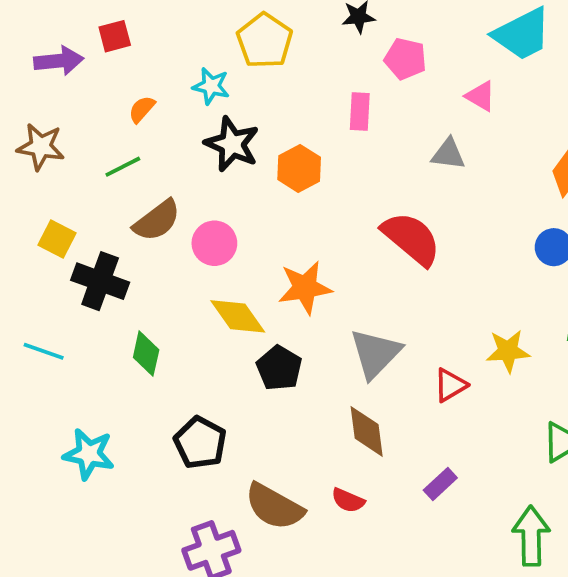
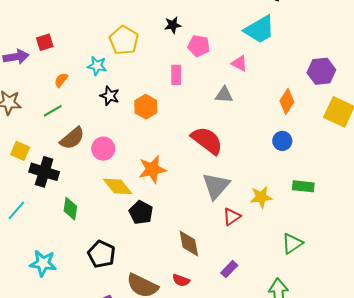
black star: (232, 144) -> (110, 96), size x0.7
cyan line: (44, 351) -> (16, 210), turned -65
gray triangle: (375, 353) -> (216, 186), moved

